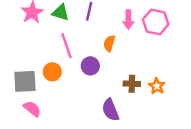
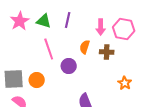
orange circle: (52, 72) -> (37, 80), moved
brown cross: (132, 84) -> (107, 52), moved

